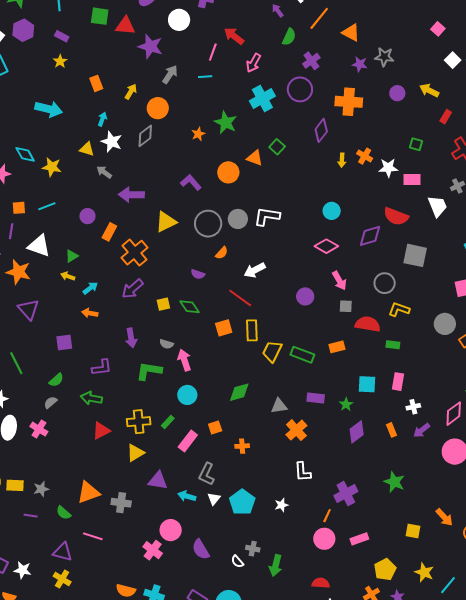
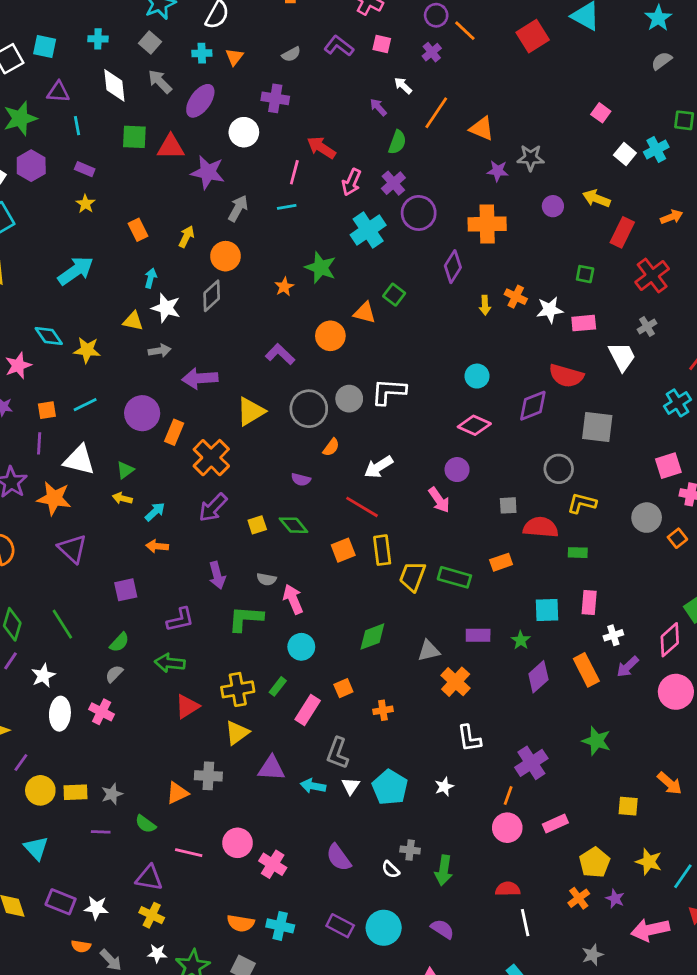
purple cross: (311, 61) -> (393, 183), moved
cyan arrow: (49, 109) -> (76, 271), turned -44
red rectangle: (446, 117) -> (622, 232), size x1.5
gray arrow: (104, 172) -> (160, 351), turned 140
purple circle: (87, 216) -> (142, 413), size x1.6
pink arrow: (339, 281) -> (439, 500), moved
purple circle: (305, 296) -> (457, 470), moved
orange rectangle: (392, 430) -> (586, 670), size x1.6
orange triangle: (88, 492) -> (177, 793), size x0.7
gray cross: (121, 503) -> (208, 776), moved
pink circle: (171, 530) -> (238, 843), moved

